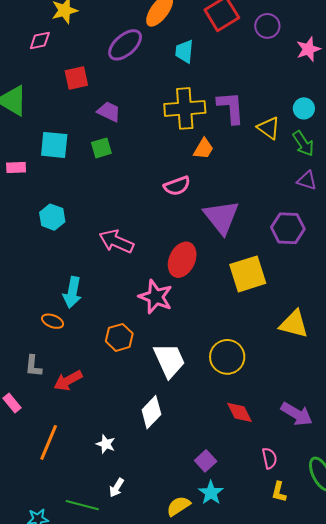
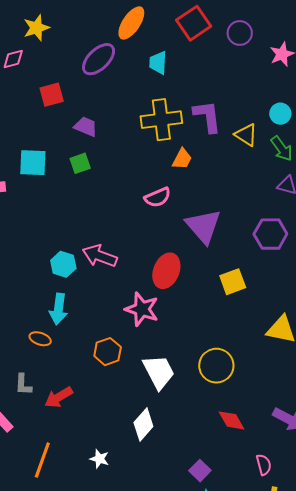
cyan hexagon: (52, 217) -> (63, 264), moved
yellow square: (248, 274) -> (233, 282), size x0.7

